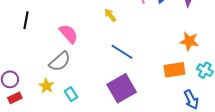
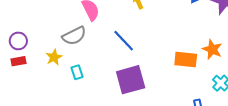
blue line: (122, 52) -> (124, 41), moved
orange rectangle: (174, 70) -> (186, 60), moved

